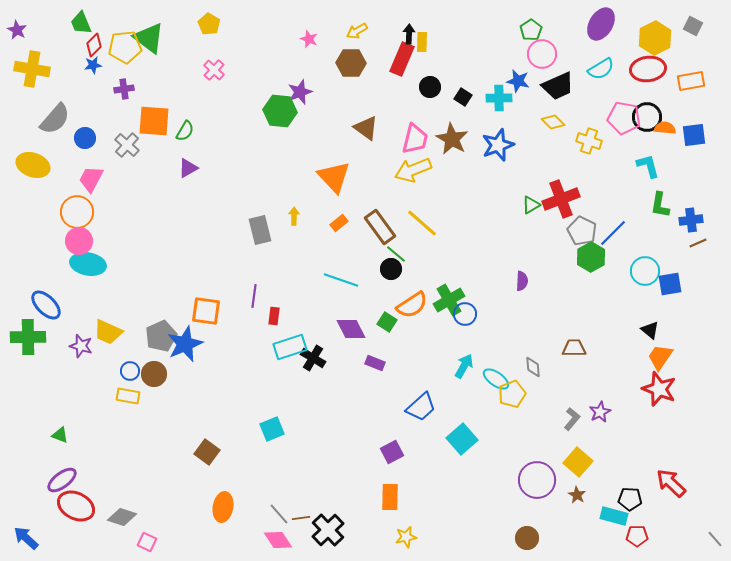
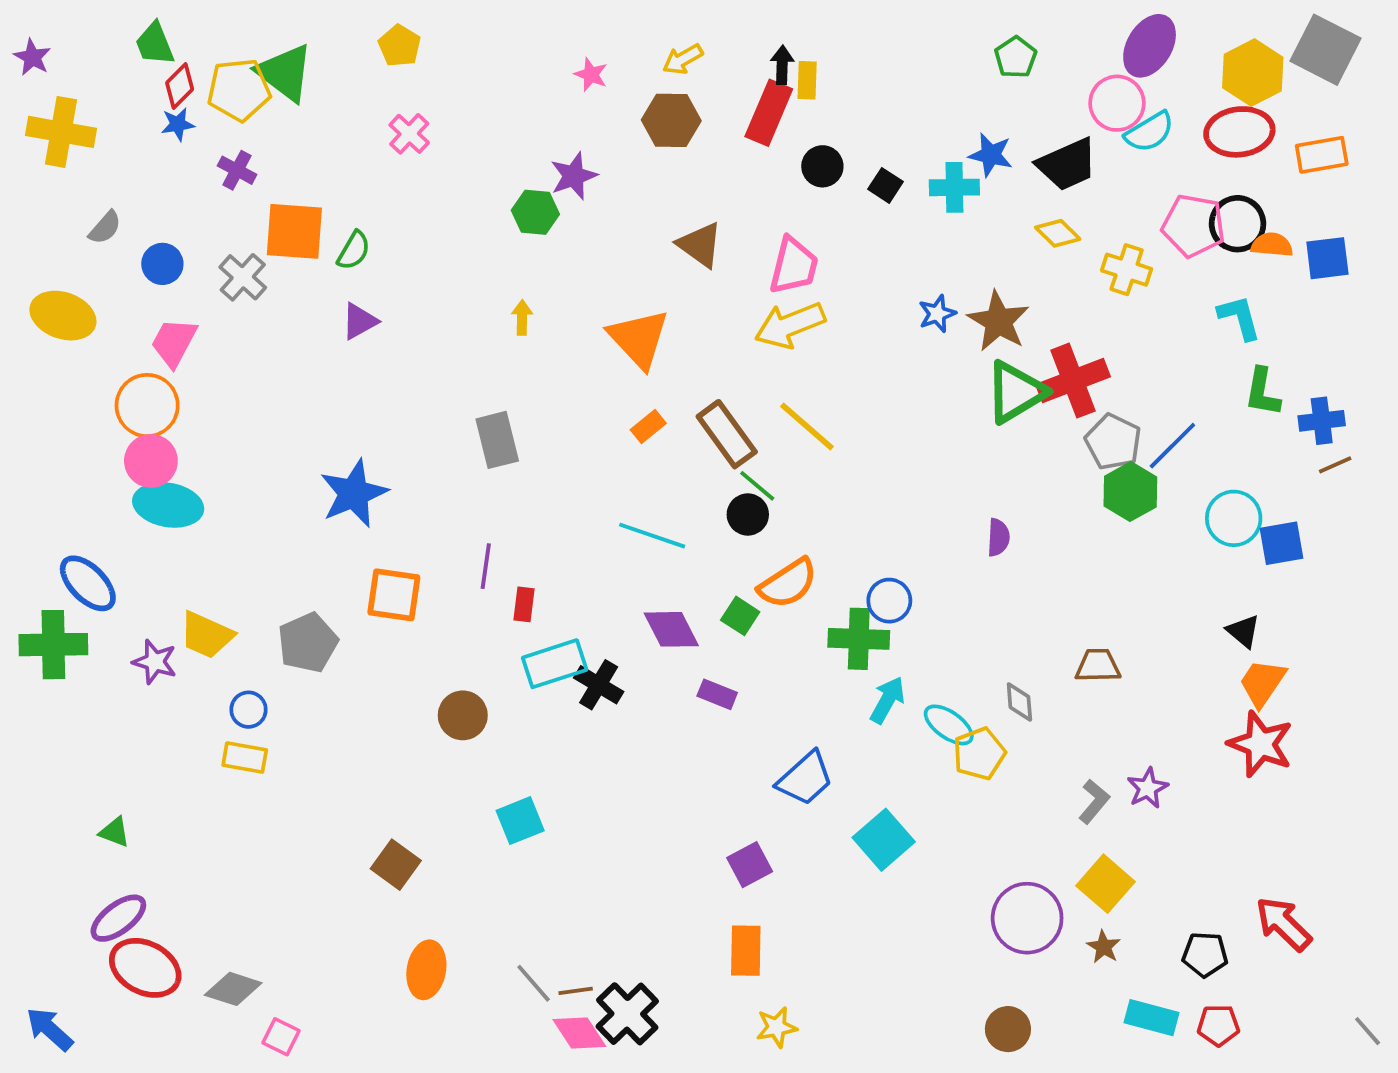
gray square: (693, 26) -> (1326, 50), size x1.8
pink circle: (542, 54) -> (1117, 103), moved
purple cross: (124, 89) -> (237, 170), turned 36
green hexagon: (280, 111) -> (535, 212), size x0.7
gray semicircle: (55, 119) -> (105, 228), size x0.6
brown star: (452, 139) -> (998, 321), moved
blue star: (498, 145) -> (937, 314), moved, size x0.6
green triangle: (531, 205) -> (1016, 392), size x1.8
yellow arrow: (294, 216) -> (522, 317), moved
green cross: (449, 300) -> (859, 639), moved, turned 32
blue star: (185, 344) -> (354, 493), moved
brown circle: (154, 374) -> (463, 715), moved
cyan rectangle: (614, 516) -> (1151, 1018), moved
pink diamond: (278, 540) -> (579, 1033), moved

